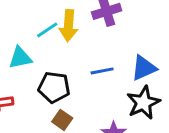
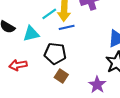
blue line: (102, 71) -> (67, 27), moved

